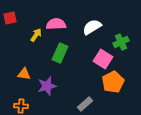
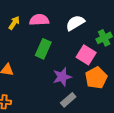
yellow arrow: (36, 35) -> (14, 23), moved
purple star: (47, 86) -> (62, 77), moved

